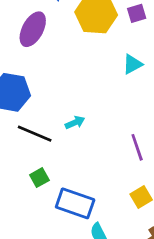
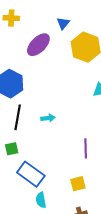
black line: (35, 134) -> (18, 117), turned 60

